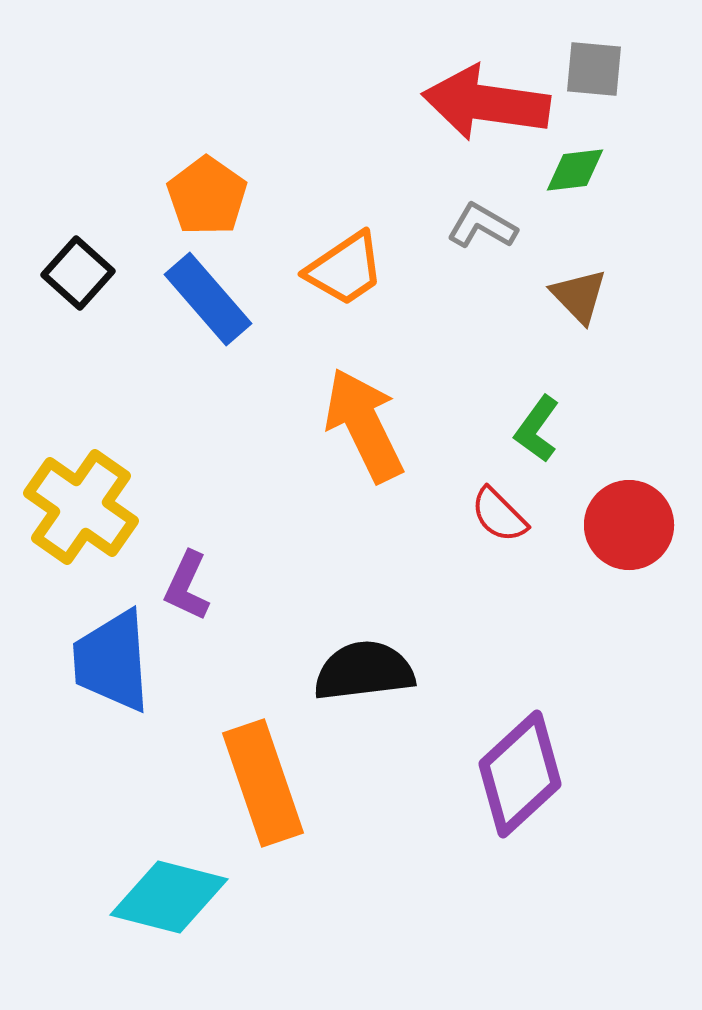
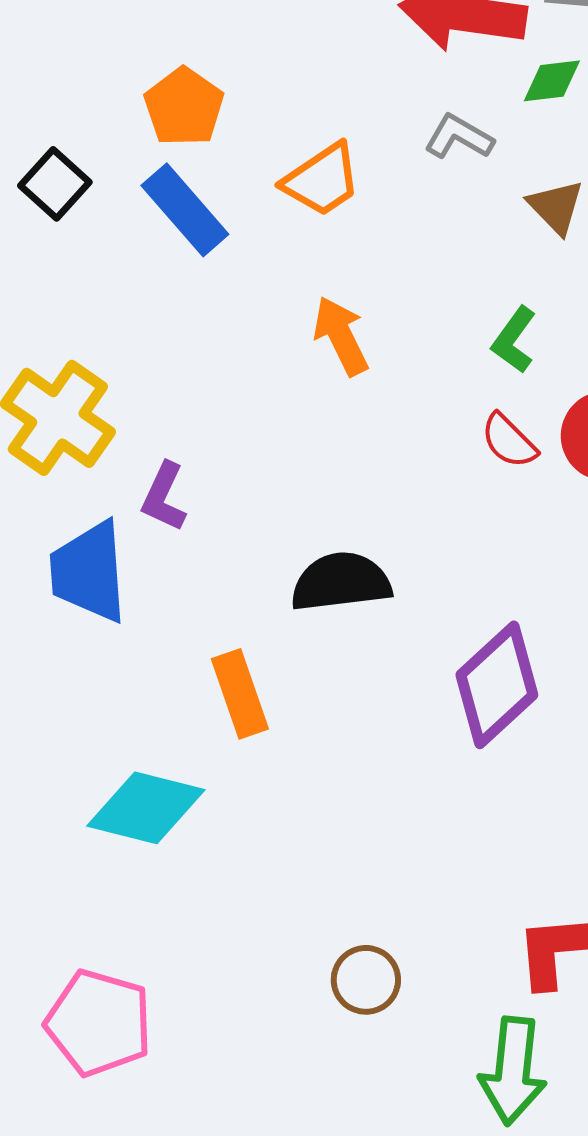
orange arrow: (364, 425) -> (341, 336), size x0.7
red semicircle: (499, 515) -> (509, 441), moved
orange rectangle: (263, 783) -> (240, 694), size x0.7

